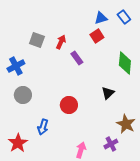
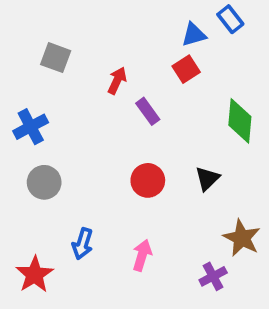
blue rectangle: (124, 17) -> (230, 19), moved
gray square: (37, 40) -> (56, 58), moved
red circle: (69, 105) -> (148, 180), moved
pink arrow: (81, 150) -> (142, 255), moved

